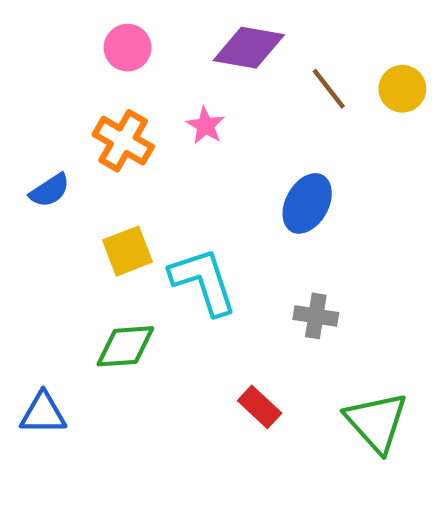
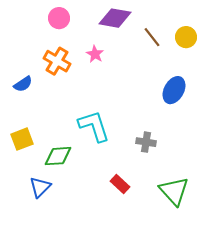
blue ellipse: (307, 203) -> (174, 90), moved
yellow square: (128, 251) -> (22, 139), moved
blue triangle: (43, 413) -> (40, 187), moved, turned -45

